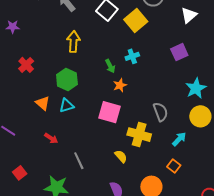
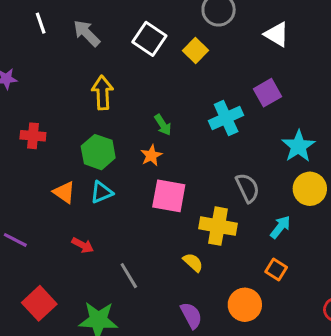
white triangle: (189, 15) -> (277, 34), turned -42
yellow square: (136, 20) -> (195, 51), size x0.7
cyan cross: (132, 56) -> (226, 118), moved, size x1.5
red cross: (26, 65) -> (33, 136), turned -35
orange star: (120, 85) -> (151, 155), moved
red square: (20, 173) -> (39, 303), size x1.5

